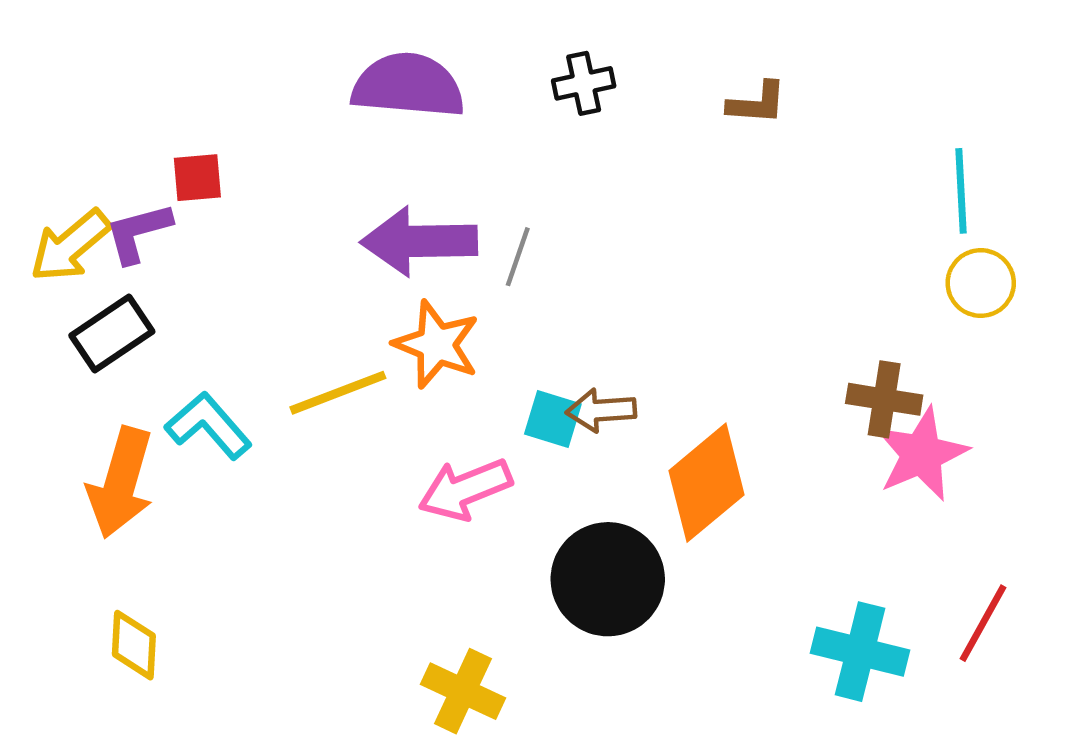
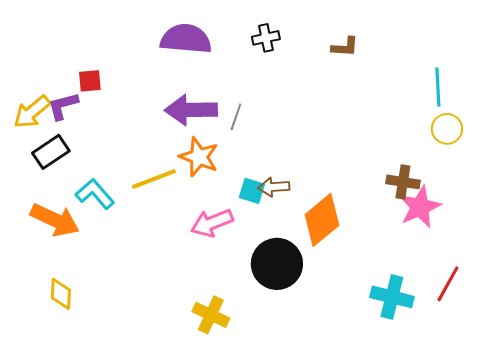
orange arrow: (121, 483) -> (55, 220), turned -81

